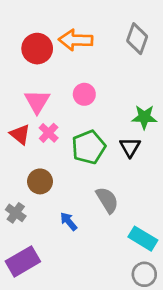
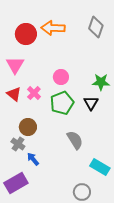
pink circle: (84, 94) -> (61, 77), moved
pink triangle: (37, 101) -> (15, 65), moved
gray cross: (16, 213) -> (18, 144), moved
blue arrow: (69, 221) -> (33, 159), moved
gray circle: (144, 274) -> (82, 192), moved

